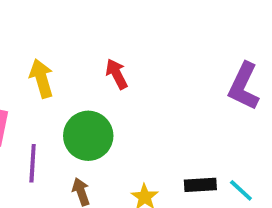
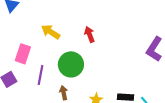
yellow arrow: (41, 78) -> (51, 32), turned -48

